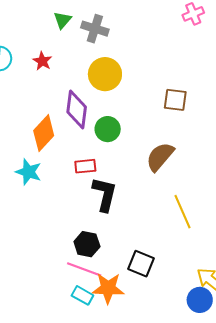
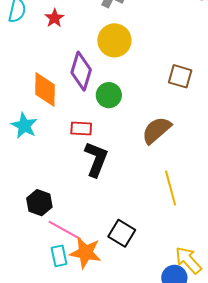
orange diamond: (44, 133) -> (45, 90), turned -51
black hexagon: (87, 244) -> (39, 203), moved
cyan rectangle: (82, 295) -> (59, 256), turned 40

